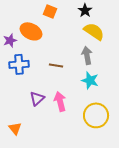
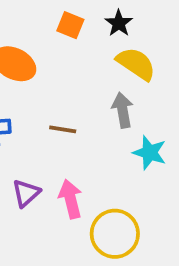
orange square: (50, 11) -> (70, 25), moved
cyan star: (90, 80) -> (150, 153), moved
yellow circle: (96, 115) -> (115, 234), moved

